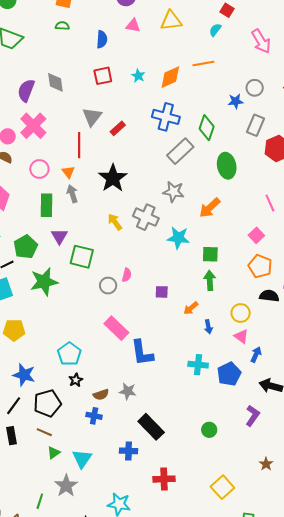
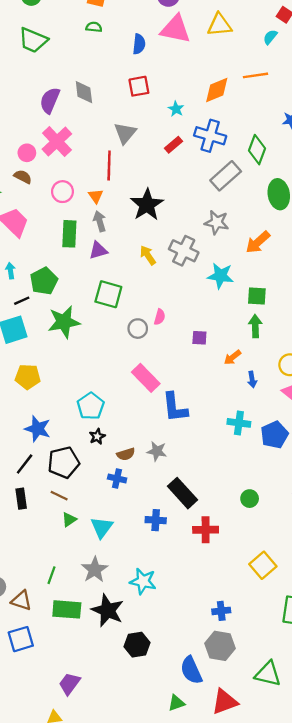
pink triangle: (133, 25) -> (175, 29), size x1.8
cyan star: (138, 76) -> (176, 109), moved
red rectangle: (118, 128) -> (173, 145), moved
purple triangle: (59, 236) -> (98, 250), moved, turned 42
red cross: (164, 479) -> (206, 530), moved
gray star: (66, 486) -> (95, 570), moved

